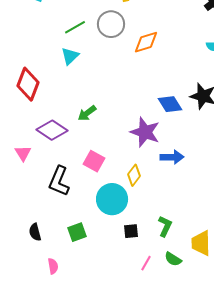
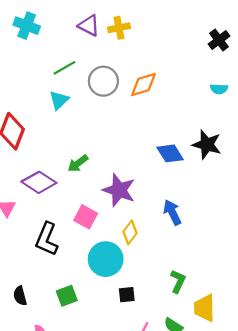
gray circle: (111, 24) -> (103, 81), moved
purple star: (145, 132) -> (119, 190), moved
blue arrow: (172, 157) -> (172, 212), turned -115
green L-shape: (165, 226) -> (178, 281), moved

